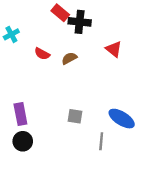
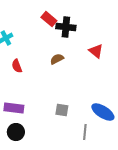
red semicircle: (42, 54) -> (17, 66), moved, turned 40
purple rectangle: (20, 114) -> (14, 108), turned -72

